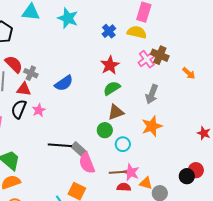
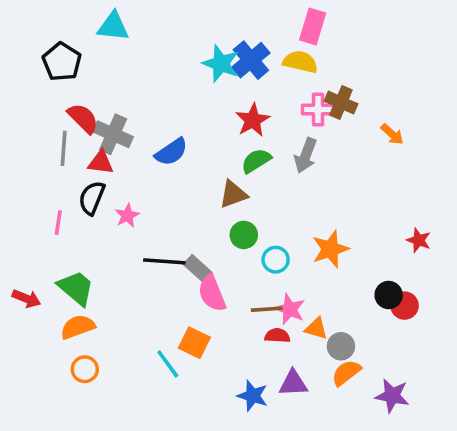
cyan star: (68, 18) -> (221, 64), moved
blue cross: (109, 31) -> (251, 60), size x1.5
pink cross: (147, 59) -> (318, 110), turned 36
gray cross: (31, 73) -> (113, 134), size x1.5
gray arrow: (152, 94) -> (306, 155), moved
pink star: (39, 110) -> (127, 216), moved
brown triangle: (116, 112) -> (233, 194), moved
orange star: (152, 126) -> (330, 249), moved
black circle: (187, 176) -> (389, 295), moved

